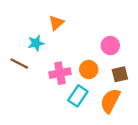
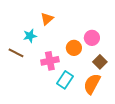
orange circle: (89, 70) -> (74, 48), moved
brown square: (120, 74) -> (100, 62), turned -32

